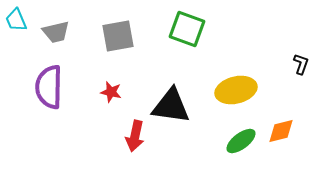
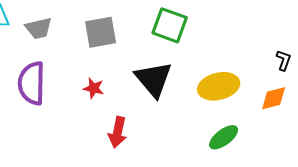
black triangle: (171, 106) -> (154, 79), moved, turned 42
orange diamond: (281, 131) -> (274, 98), moved

